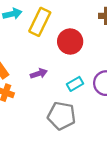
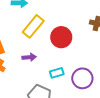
yellow rectangle: (40, 22) -> (33, 26), moved

